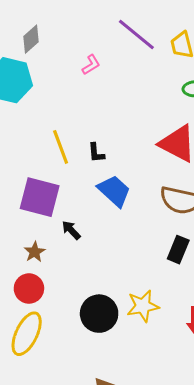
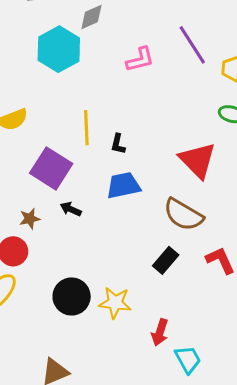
pink L-shape: (91, 65) -> (140, 60), size x1.4
blue trapezoid: (114, 191) -> (123, 185), turned -72
black arrow: (71, 230) -> (71, 209), turned -40

